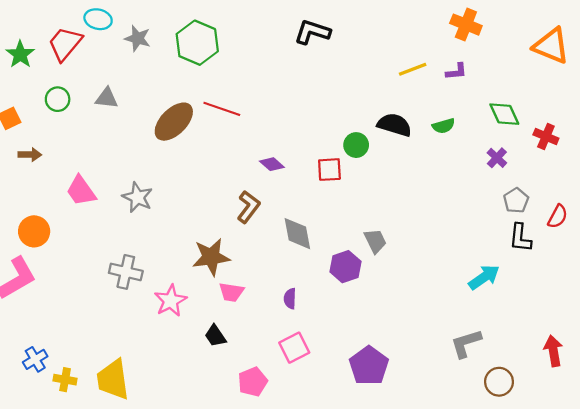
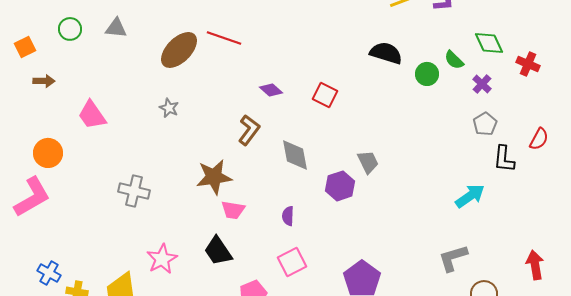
green semicircle: (444, 126) -> (454, 60), moved, turned 60
green circle: (356, 145) -> (427, 74), moved
red square: (329, 170) -> (325, 95), turned 30
gray star: (138, 197) -> (169, 108), moved, size x0.7
gray pentagon: (516, 200) -> (485, 124), moved
pink star: (171, 301) -> (162, 259), moved
black trapezoid: (215, 336) -> (218, 251), size x1.4
blue cross: (35, 359) -> (49, 273), turned -30

